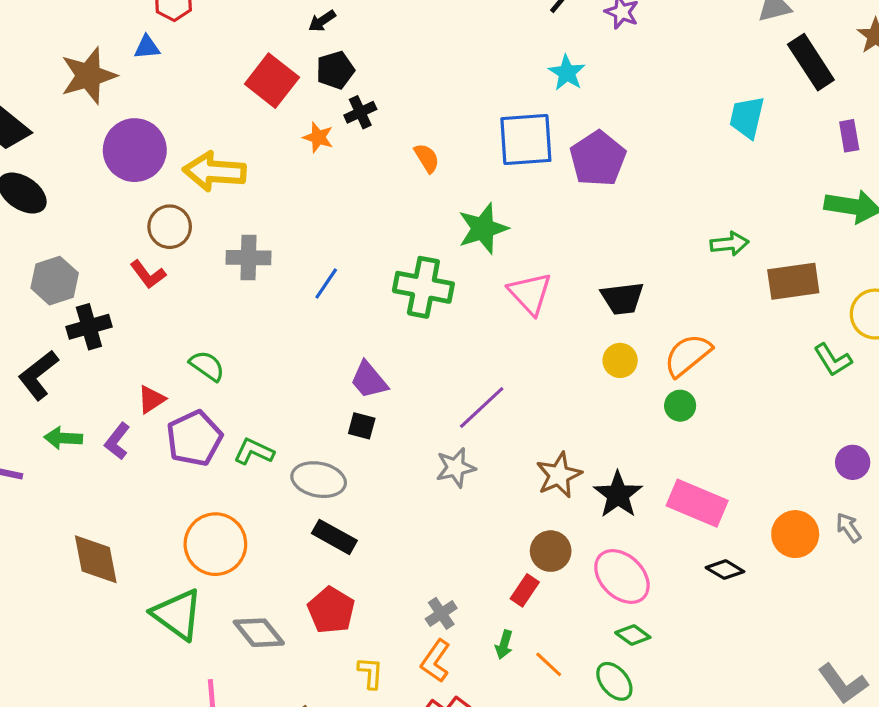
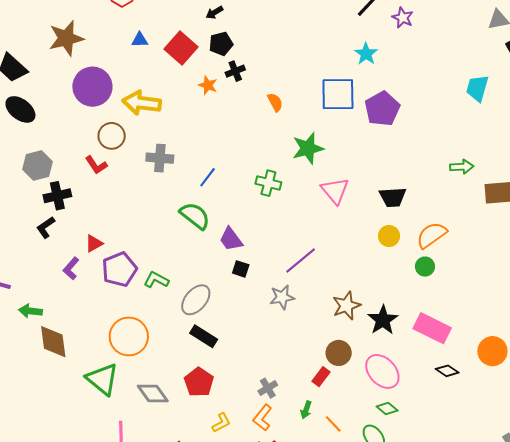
blue triangle: (147, 47) -> (140, 40), moved
green cross: (423, 287) -> (268, 183), size x0.7
green semicircle: (207, 366) -> (195, 216), moved, size x1.4
black L-shape: (38, 375) -> (46, 227), moved, size x0.7
black square: (362, 426) -> (241, 269), moved
green arrow: (63, 438) -> (30, 311), moved
gray ellipse: (319, 480) -> (196, 300), turned -64
yellow L-shape: (370, 673) -> (221, 423), turned 55

